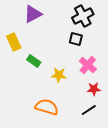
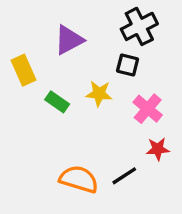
purple triangle: (33, 14) -> (69, 40), moved
yellow star: (59, 75) -> (99, 94), moved
black line: (89, 110) -> (124, 176), moved

